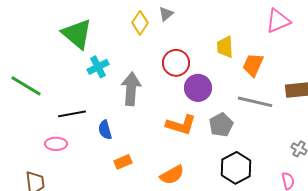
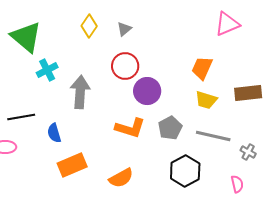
gray triangle: (166, 14) -> (124, 29), moved
yellow trapezoid: (225, 47) -> (206, 100), moved, turned -70
gray line: (255, 102) -> (213, 136), moved
orange rectangle: (123, 162) -> (72, 165), size x1.6

